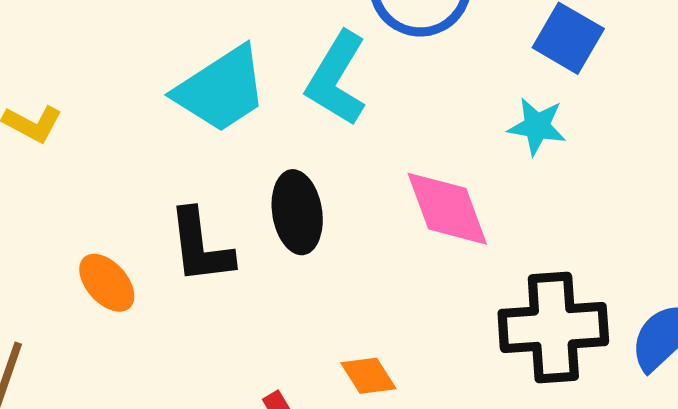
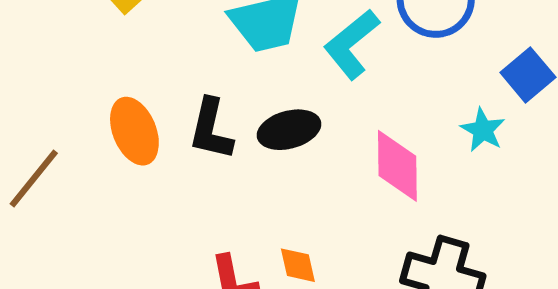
black ellipse: (297, 212) -> (289, 130), turned 64
orange ellipse: (107, 283) -> (134, 131), size x1.4

